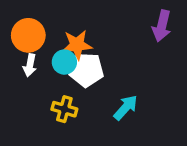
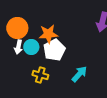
cyan circle: (64, 62) -> (31, 47), moved
white pentagon: (86, 70) -> (54, 50), turned -30

